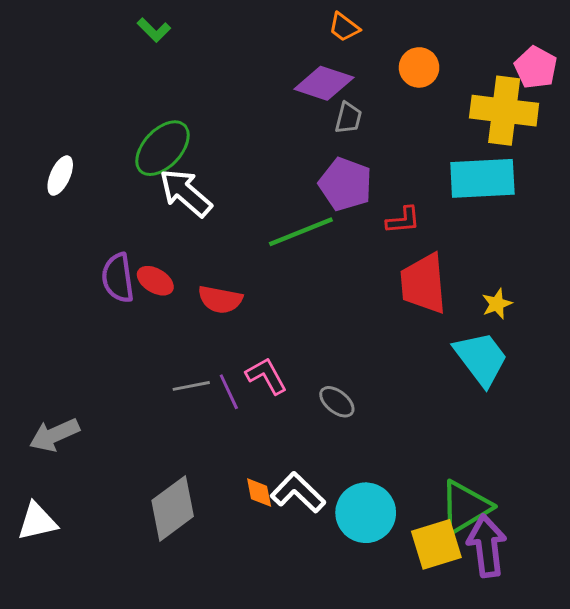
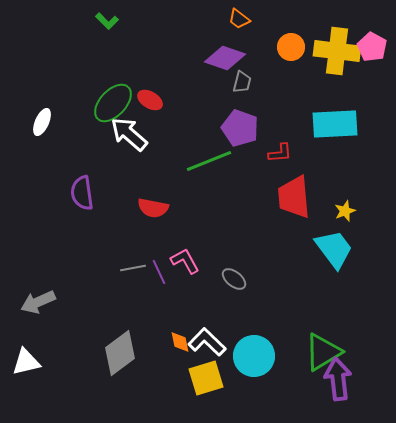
yellow cross: (504, 111) -> (337, 51), moved
red ellipse: (155, 281) -> (150, 100), moved
yellow square: (436, 544) -> (206, 378), moved

